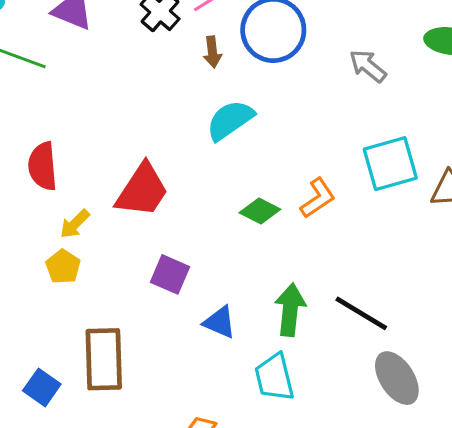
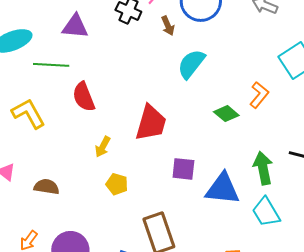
red semicircle: (43, 166) -> (84, 97), moved
green diamond: (260, 211) -> (226, 114), turned 30
yellow arrow: (75, 224) -> (103, 147), moved
blue triangle: (220, 322) -> (222, 189), size x1.6

